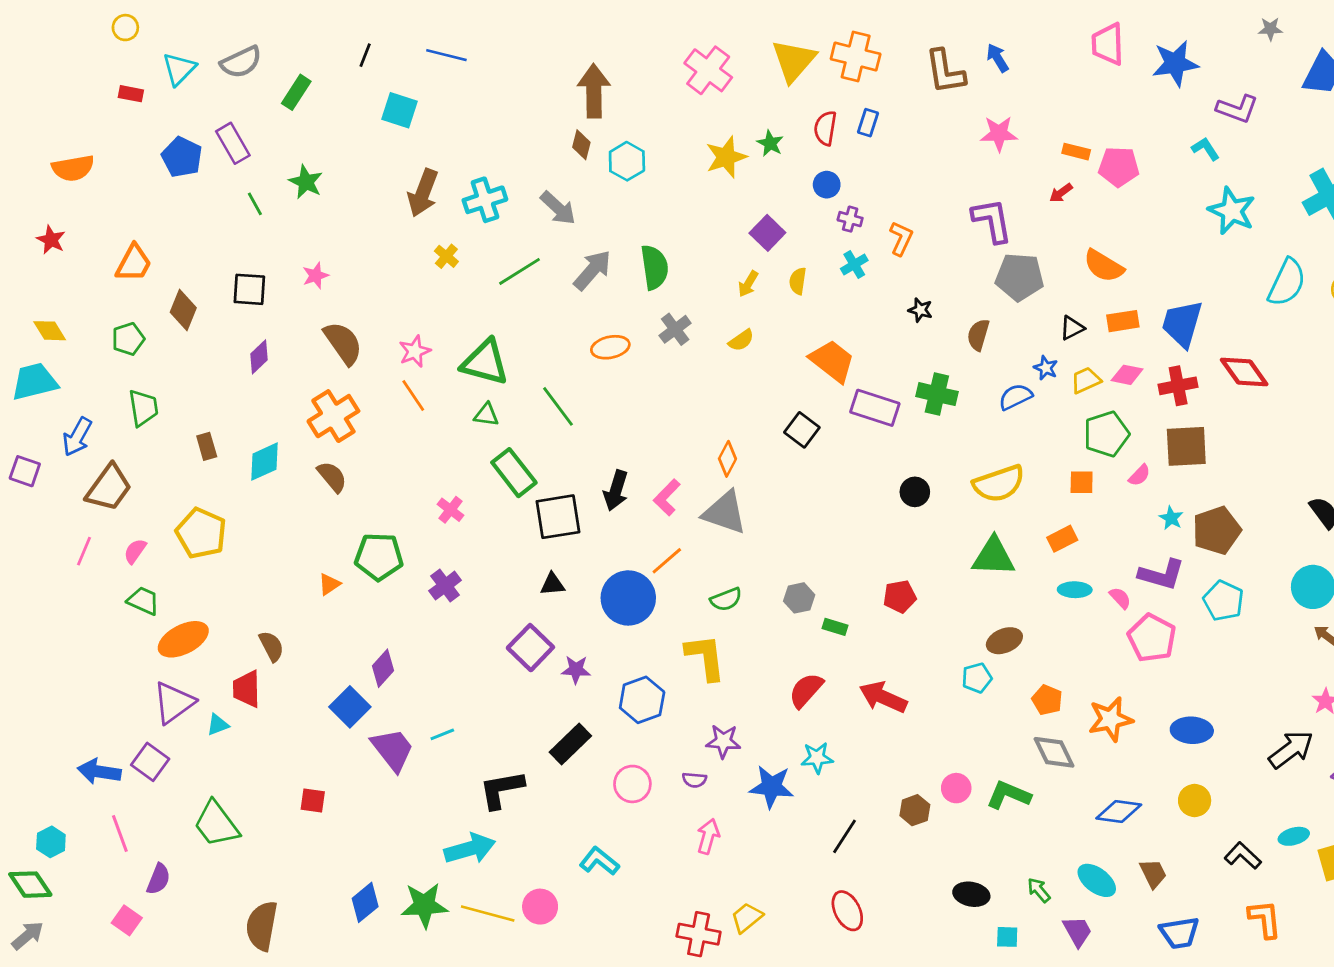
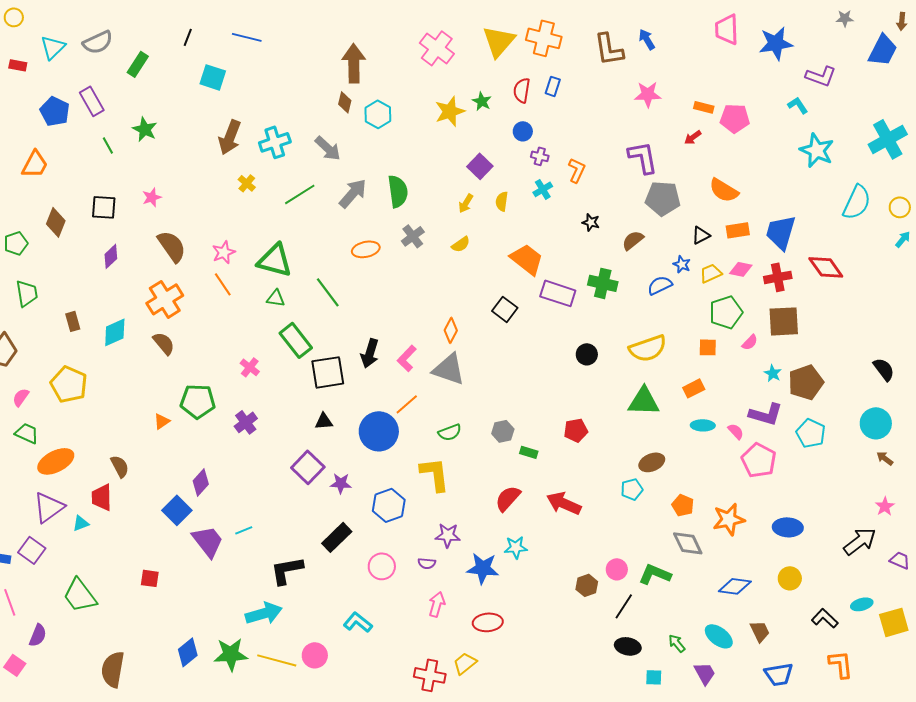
orange trapezoid: (134, 263) -> (35, 164), moved
brown semicircle: (978, 335) -> (633, 240), turned 35
black line: (845, 836) -> (624, 606), moved
red ellipse: (847, 911) -> (488, 622), moved, turned -68

